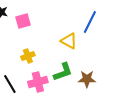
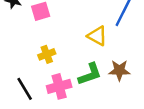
brown star: (87, 79) -> (119, 70), moved

